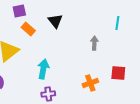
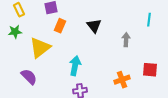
black triangle: (55, 21) -> (94, 26), moved
orange rectangle: (28, 29) -> (60, 26), turned 72

